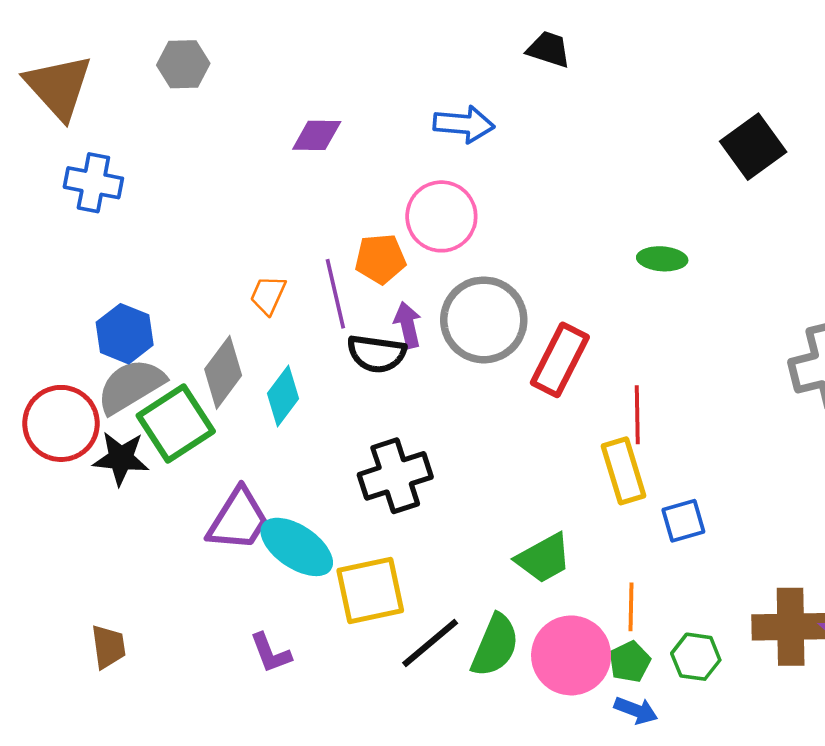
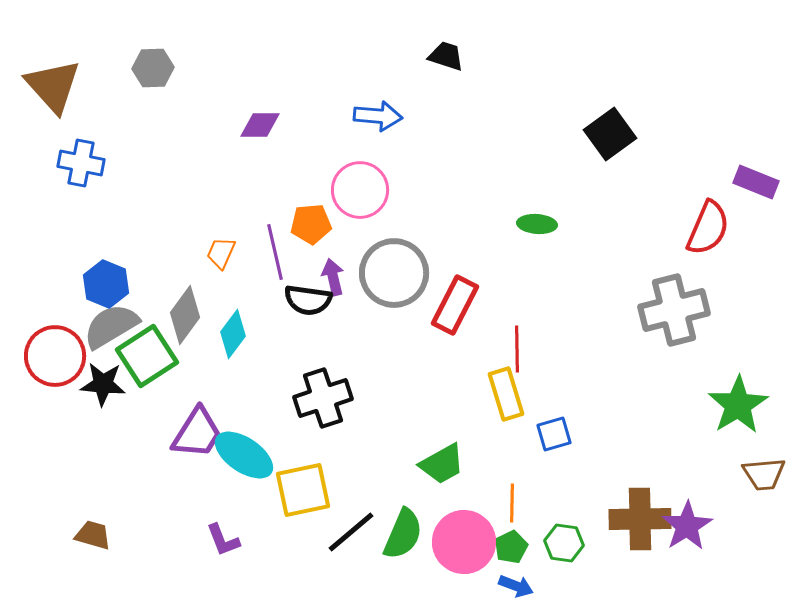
brown trapezoid: (108, 647) -> (93, 535), turned -66

